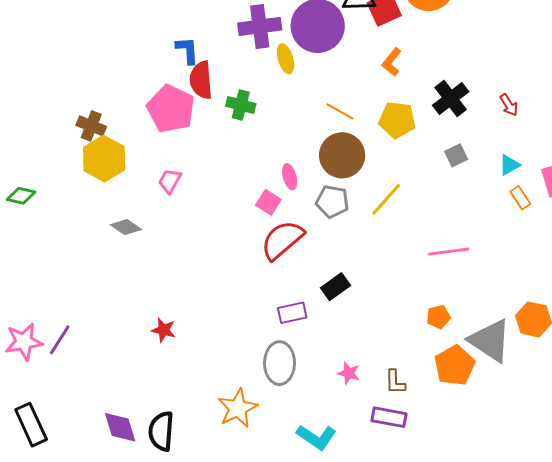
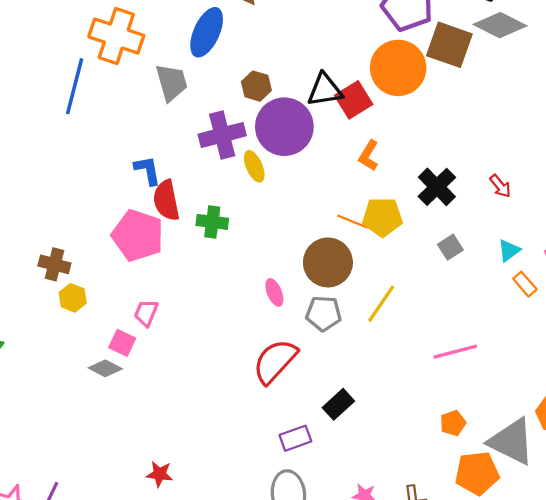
orange line: (340, 111) -> (352, 222), moved
yellow hexagon: (104, 159) -> (73, 298), size x0.6
pink square: (268, 202) -> (122, 343), moved
orange pentagon: (455, 365) -> (477, 473), turned 30

